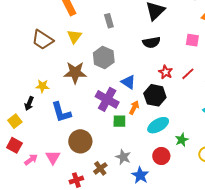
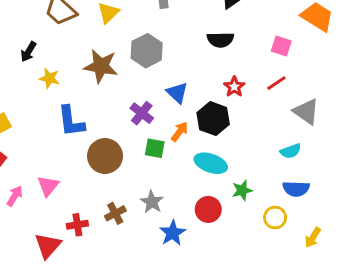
red line: (188, 74) -> (276, 83), moved
purple cross: (107, 99) -> (142, 113), size x0.7
black arrow: (29, 104) -> (28, 52), moved
cyan ellipse: (158, 125) -> (211, 163), turned 40
brown circle: (80, 141) -> (105, 156), moved
pink arrow: (31, 160) -> (15, 196), moved, turned -32

